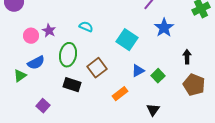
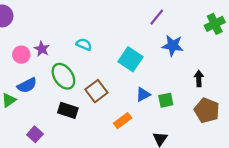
blue star: (164, 28) -> (173, 46), turned -30
green ellipse: (68, 55) -> (63, 76), turned -45
green square: (158, 76) -> (166, 100), turned 32

